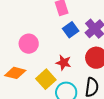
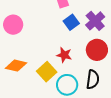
pink circle: (29, 44) -> (13, 25), moved

